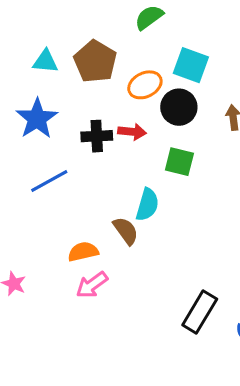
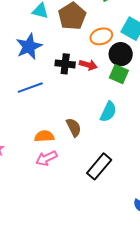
green square: (179, 162) -> (119, 74), moved
cyan semicircle: (147, 205) -> (108, 112), moved
black rectangle: (200, 312) -> (99, 166), moved

